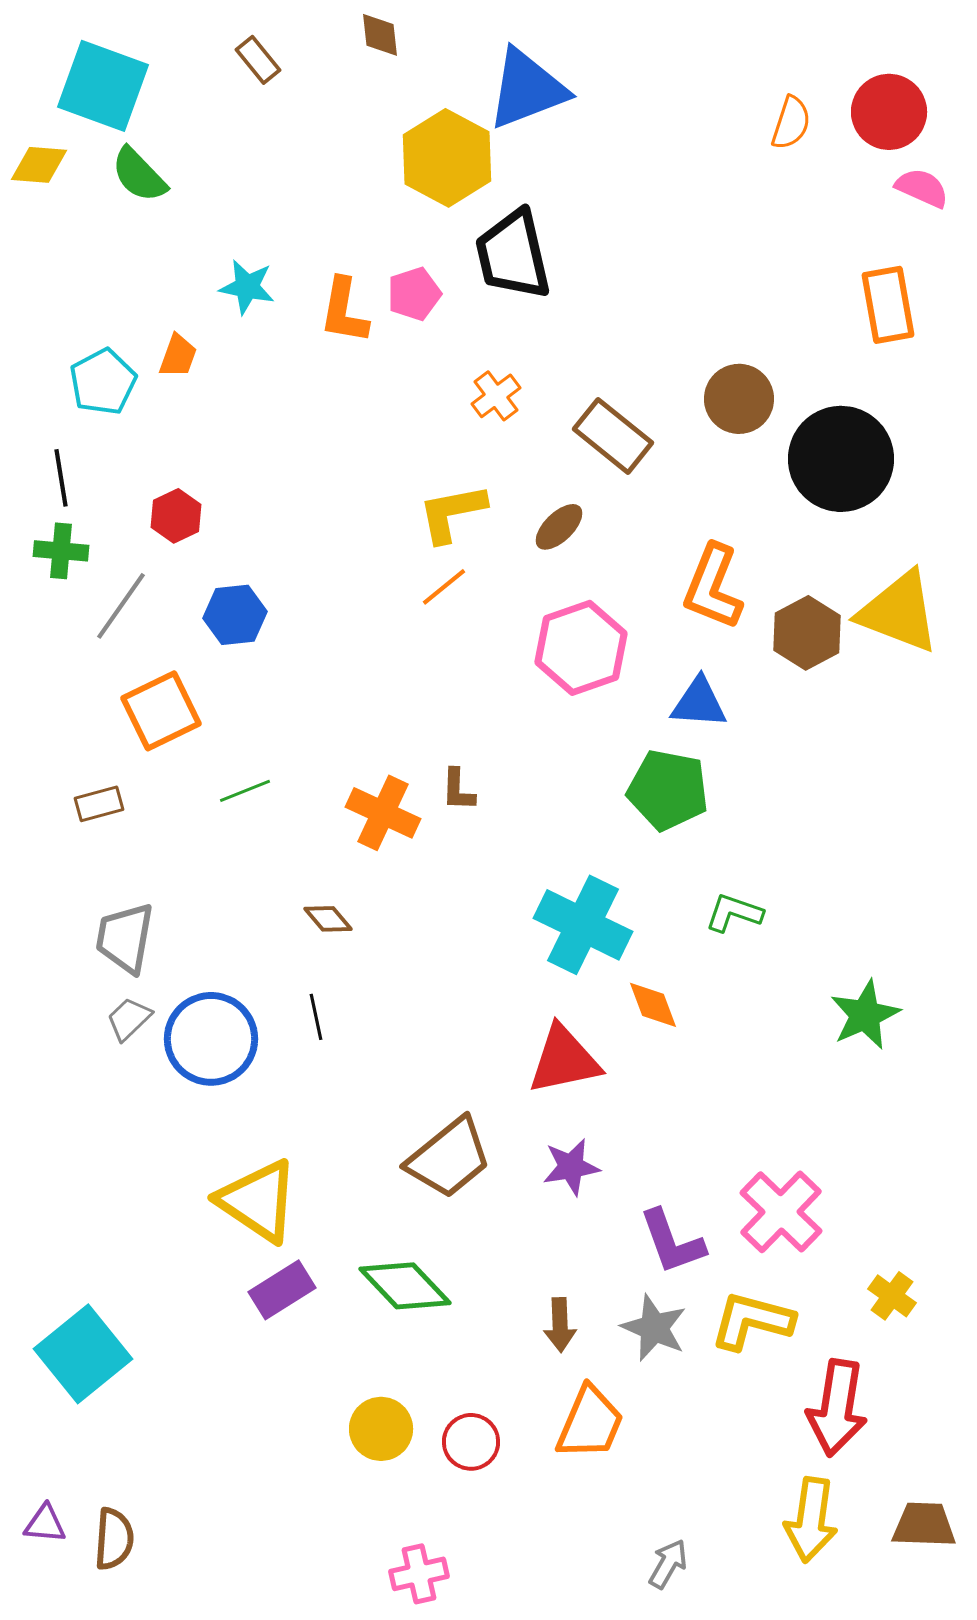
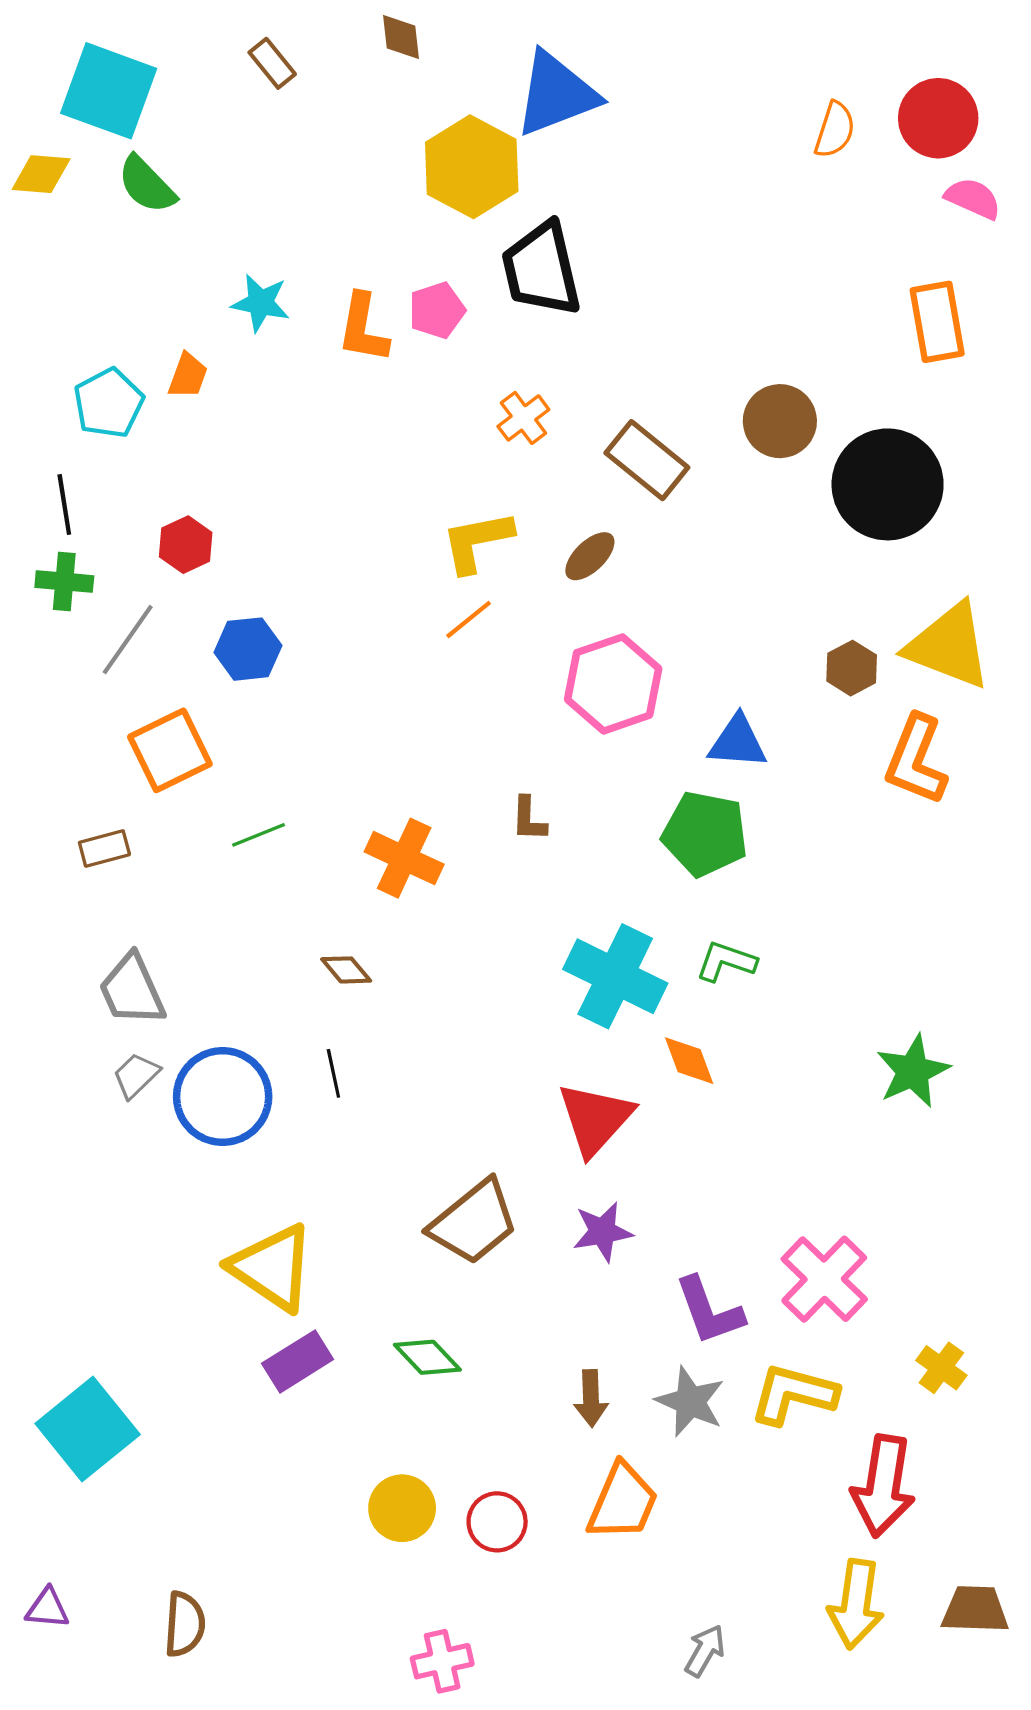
orange L-shape: (713, 587) -> (916, 760), moved
brown hexagon: (807, 633) -> (852, 668), size x0.7
brown L-shape: (458, 790) -> (529, 819), moved
green L-shape: (734, 913) -> (726, 961), moved
gray trapezoid: (125, 938) -> (132, 990), turned -34
red triangle: (564, 1060) -> (595, 1119), turned -36
green diamond: (405, 1286) -> (427, 1357), size x0.7
brown semicircle: (114, 1539) -> (185, 1624), moved

